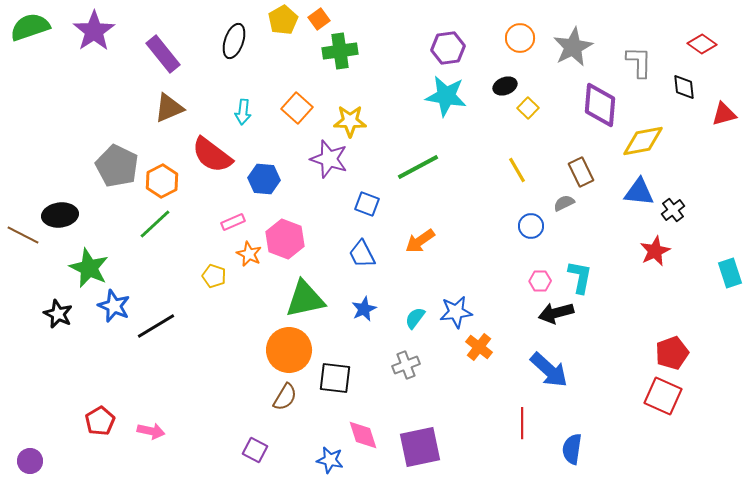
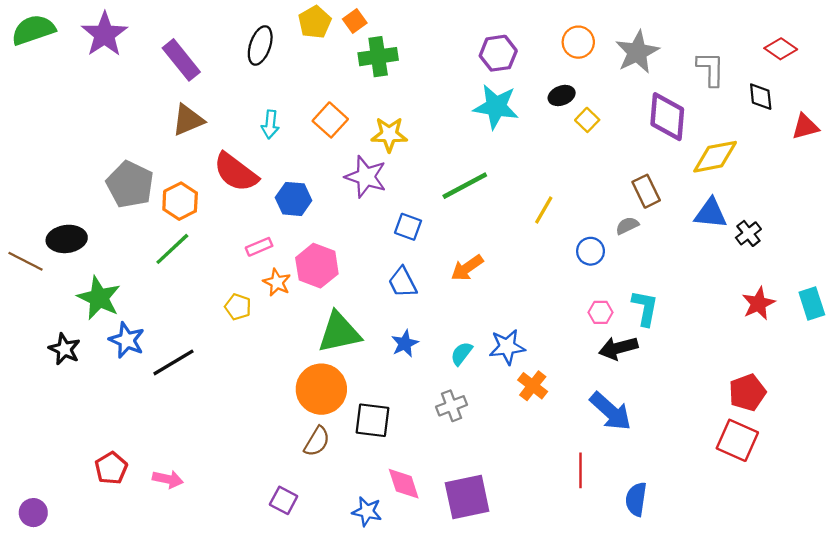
yellow line: (517, 170) -> (544, 210), moved, turned 60
red star: (655, 251) -> (758, 303), moved

